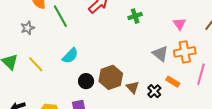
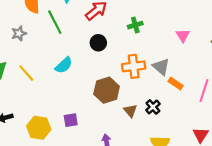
orange cross: (185, 52) -> (134, 66), moved
black circle: (86, 81) -> (98, 43), moved
orange rectangle: (173, 82) -> (176, 83), moved
brown triangle: (133, 87) -> (130, 111), moved

